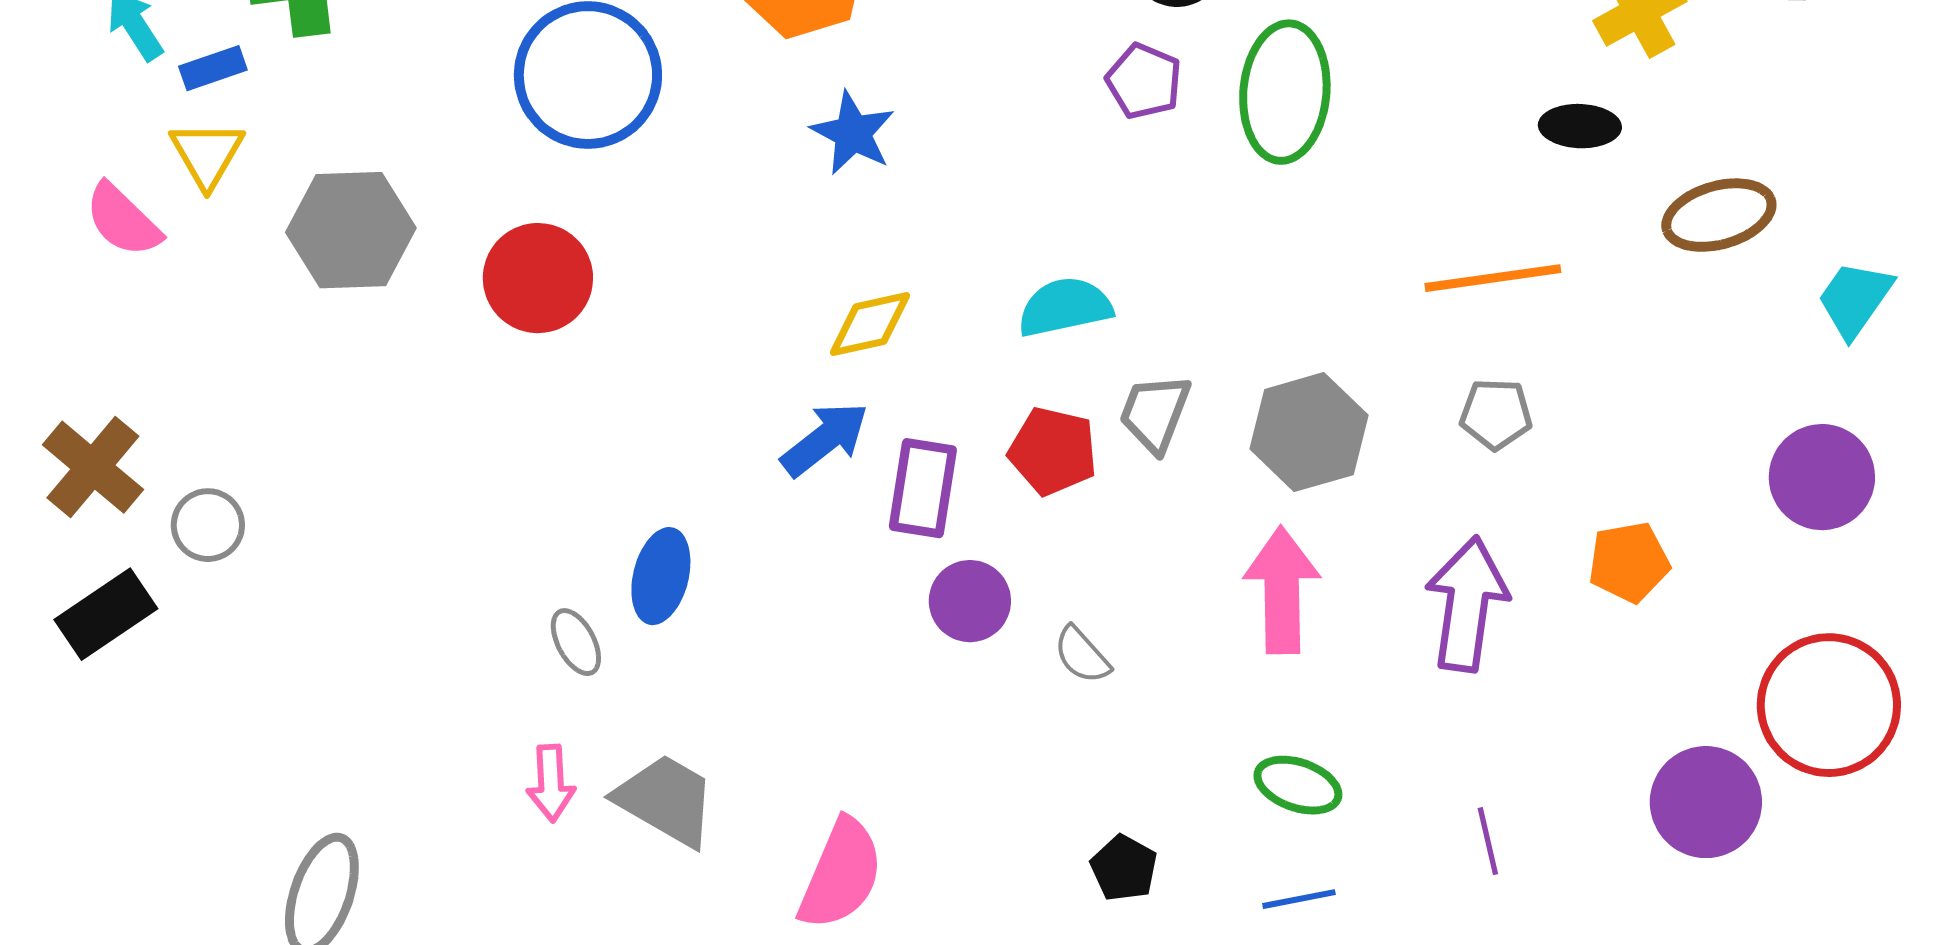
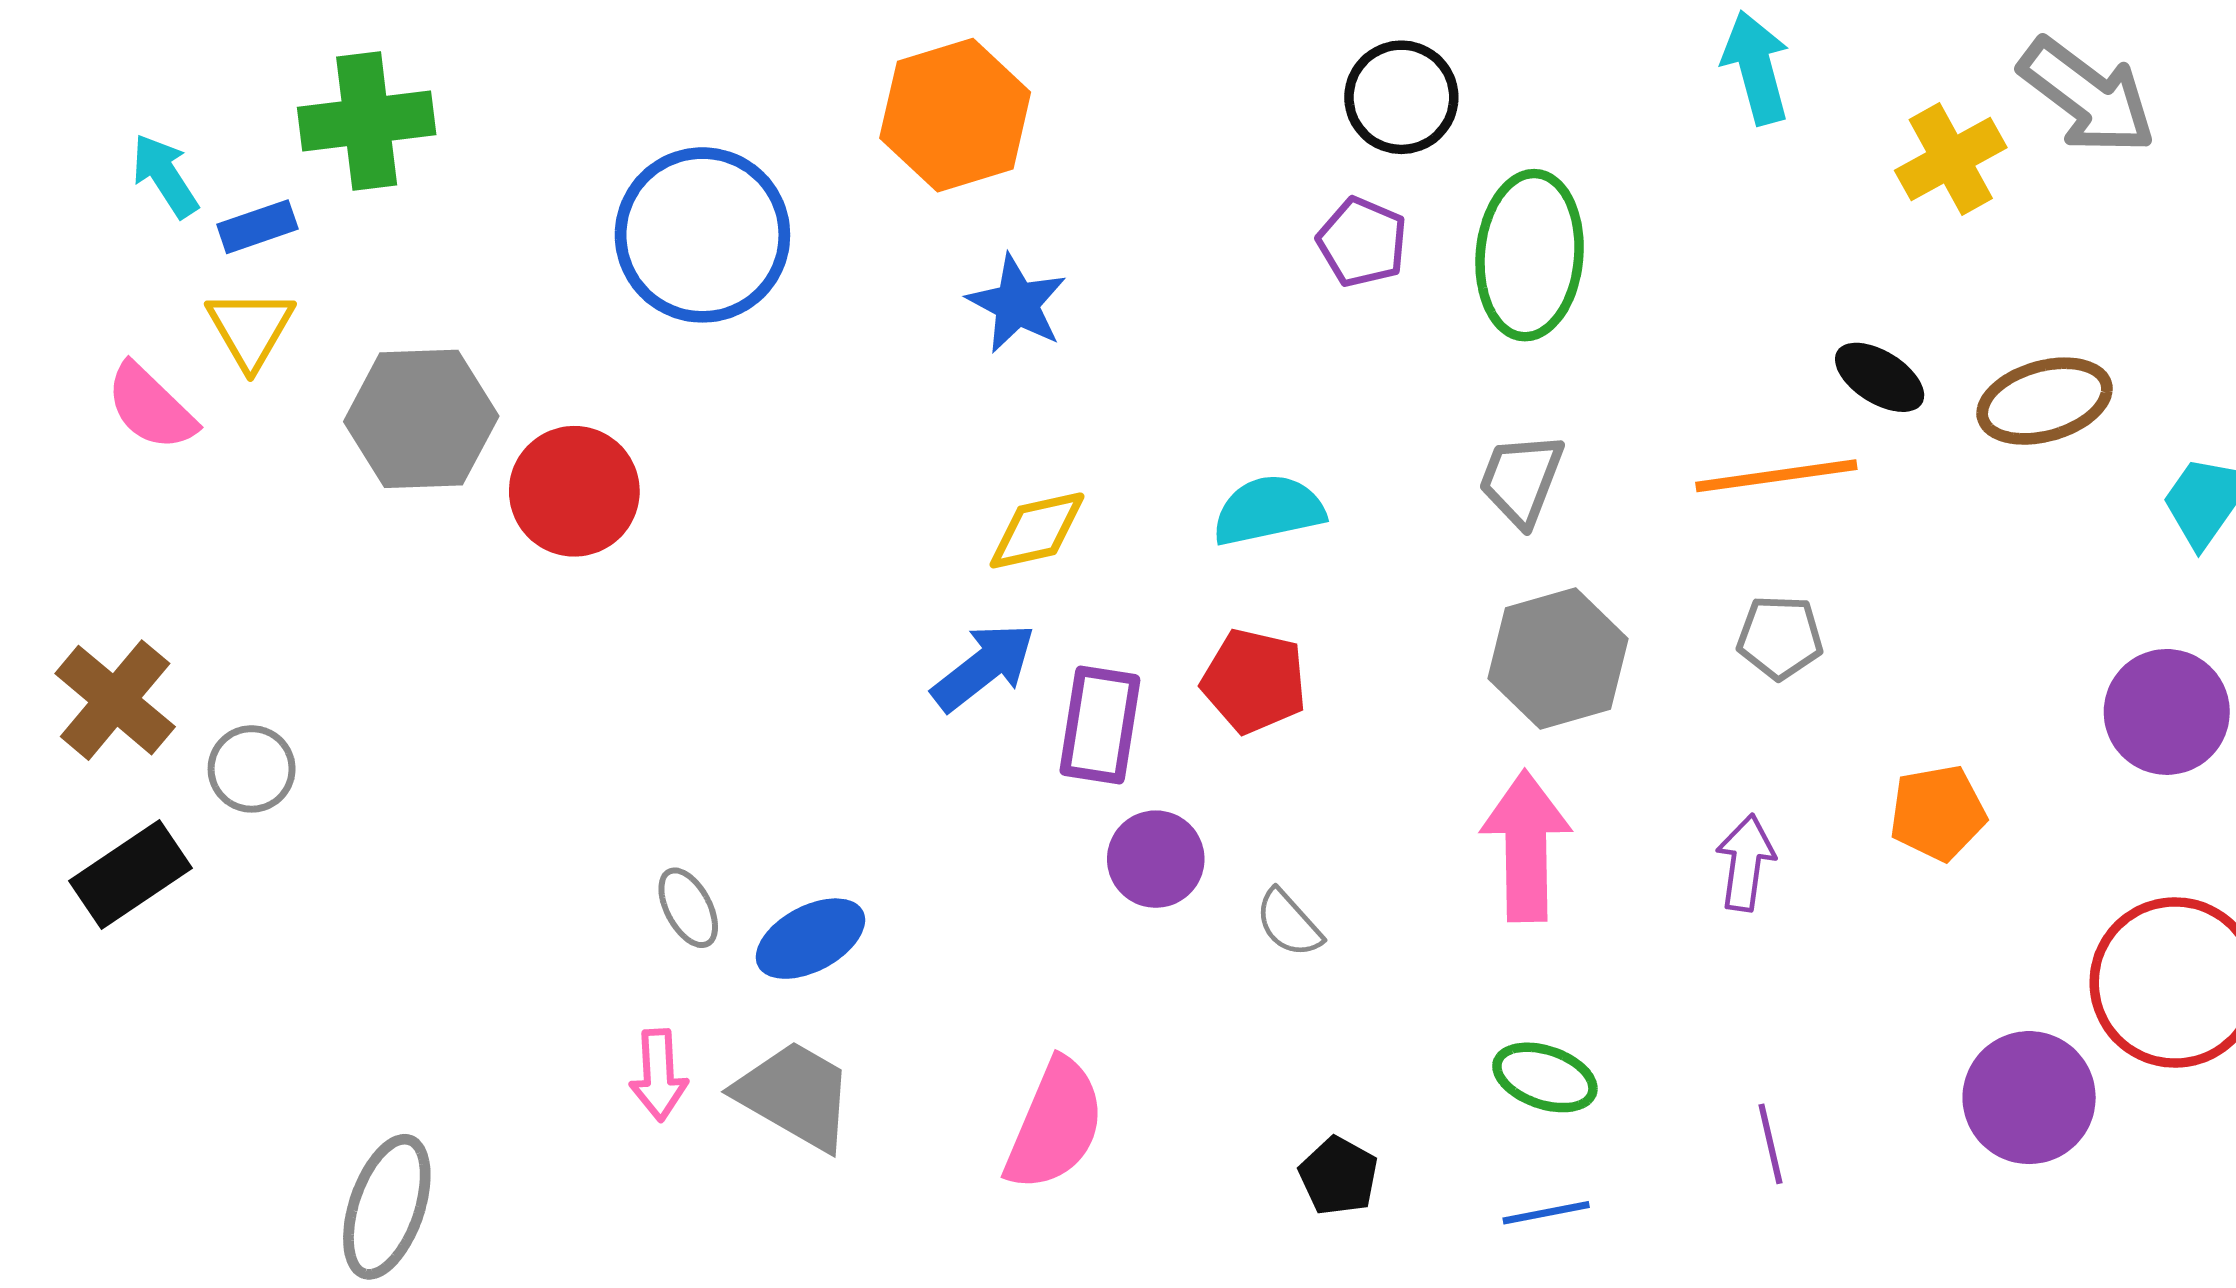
black ellipse: (1580, 126) -> (1880, 377), moved, turned 30
red circle: (538, 278) -> (574, 491), moved
gray trapezoid: (1155, 413) -> (1521, 479), moved
blue ellipse: (661, 576) -> (810, 939), moved, turned 48
purple arrow: (1467, 604) -> (1745, 863), size x0.6
pink semicircle: (841, 874) -> (1055, 1125), moved

